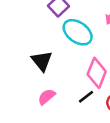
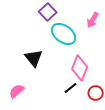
pink semicircle: (47, 97) -> (17, 91), moved

